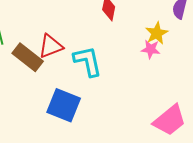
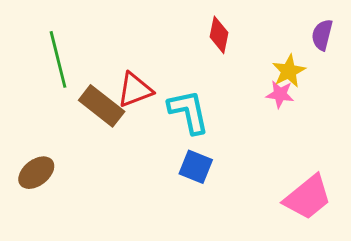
blue square: (64, 105) -> (196, 167), moved, size x0.7

